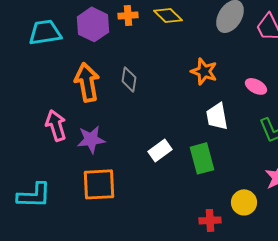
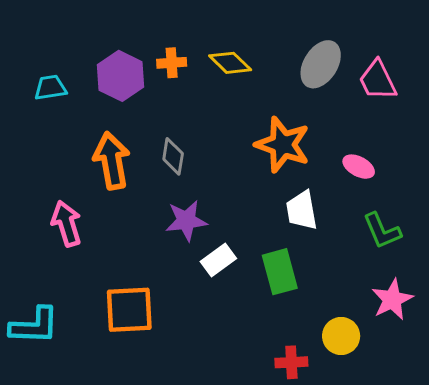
cyan trapezoid: (45, 32) -> (50, 88), size x0.7
orange star: (204, 71) -> (283, 145), size x1.4
purple star: (91, 139) -> (186, 221), moved

